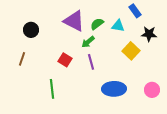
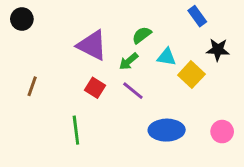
purple triangle: (74, 21) -> (92, 45), moved
cyan triangle: (118, 26) -> (167, 57), moved
black circle: (31, 30) -> (22, 19), moved
purple line: (91, 62) -> (133, 91), turned -35

